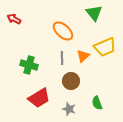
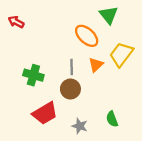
orange ellipse: (63, 31) -> (87, 36), moved
yellow trapezoid: (105, 47) -> (121, 54), turned 150
brown circle: (71, 81) -> (70, 89), moved

